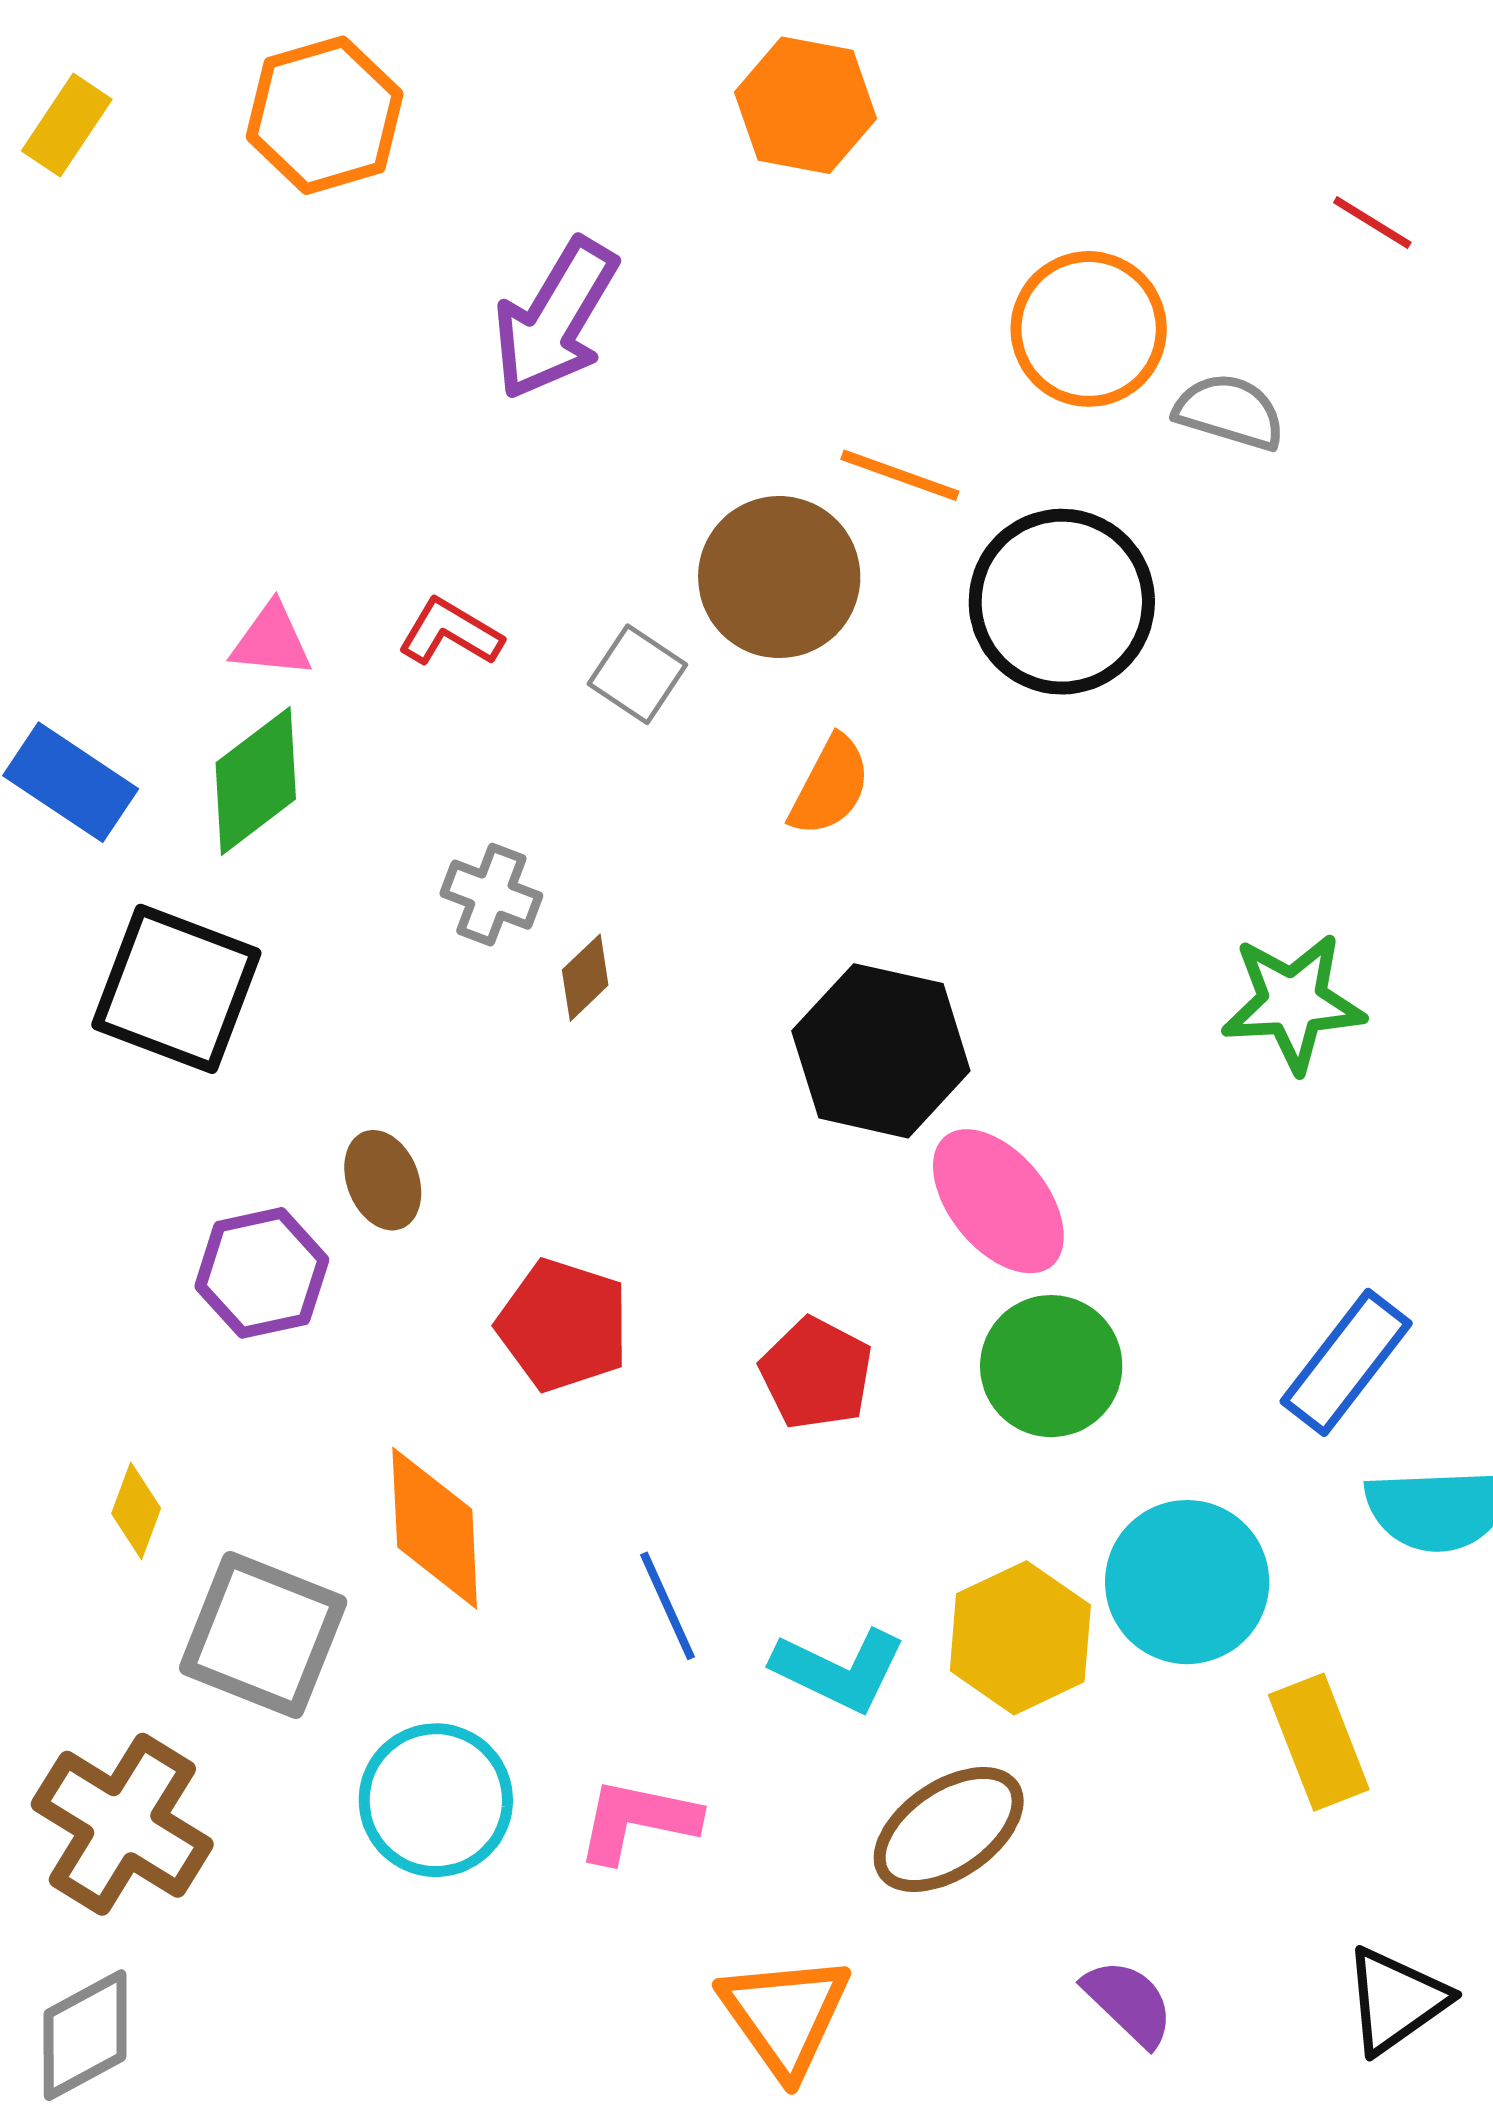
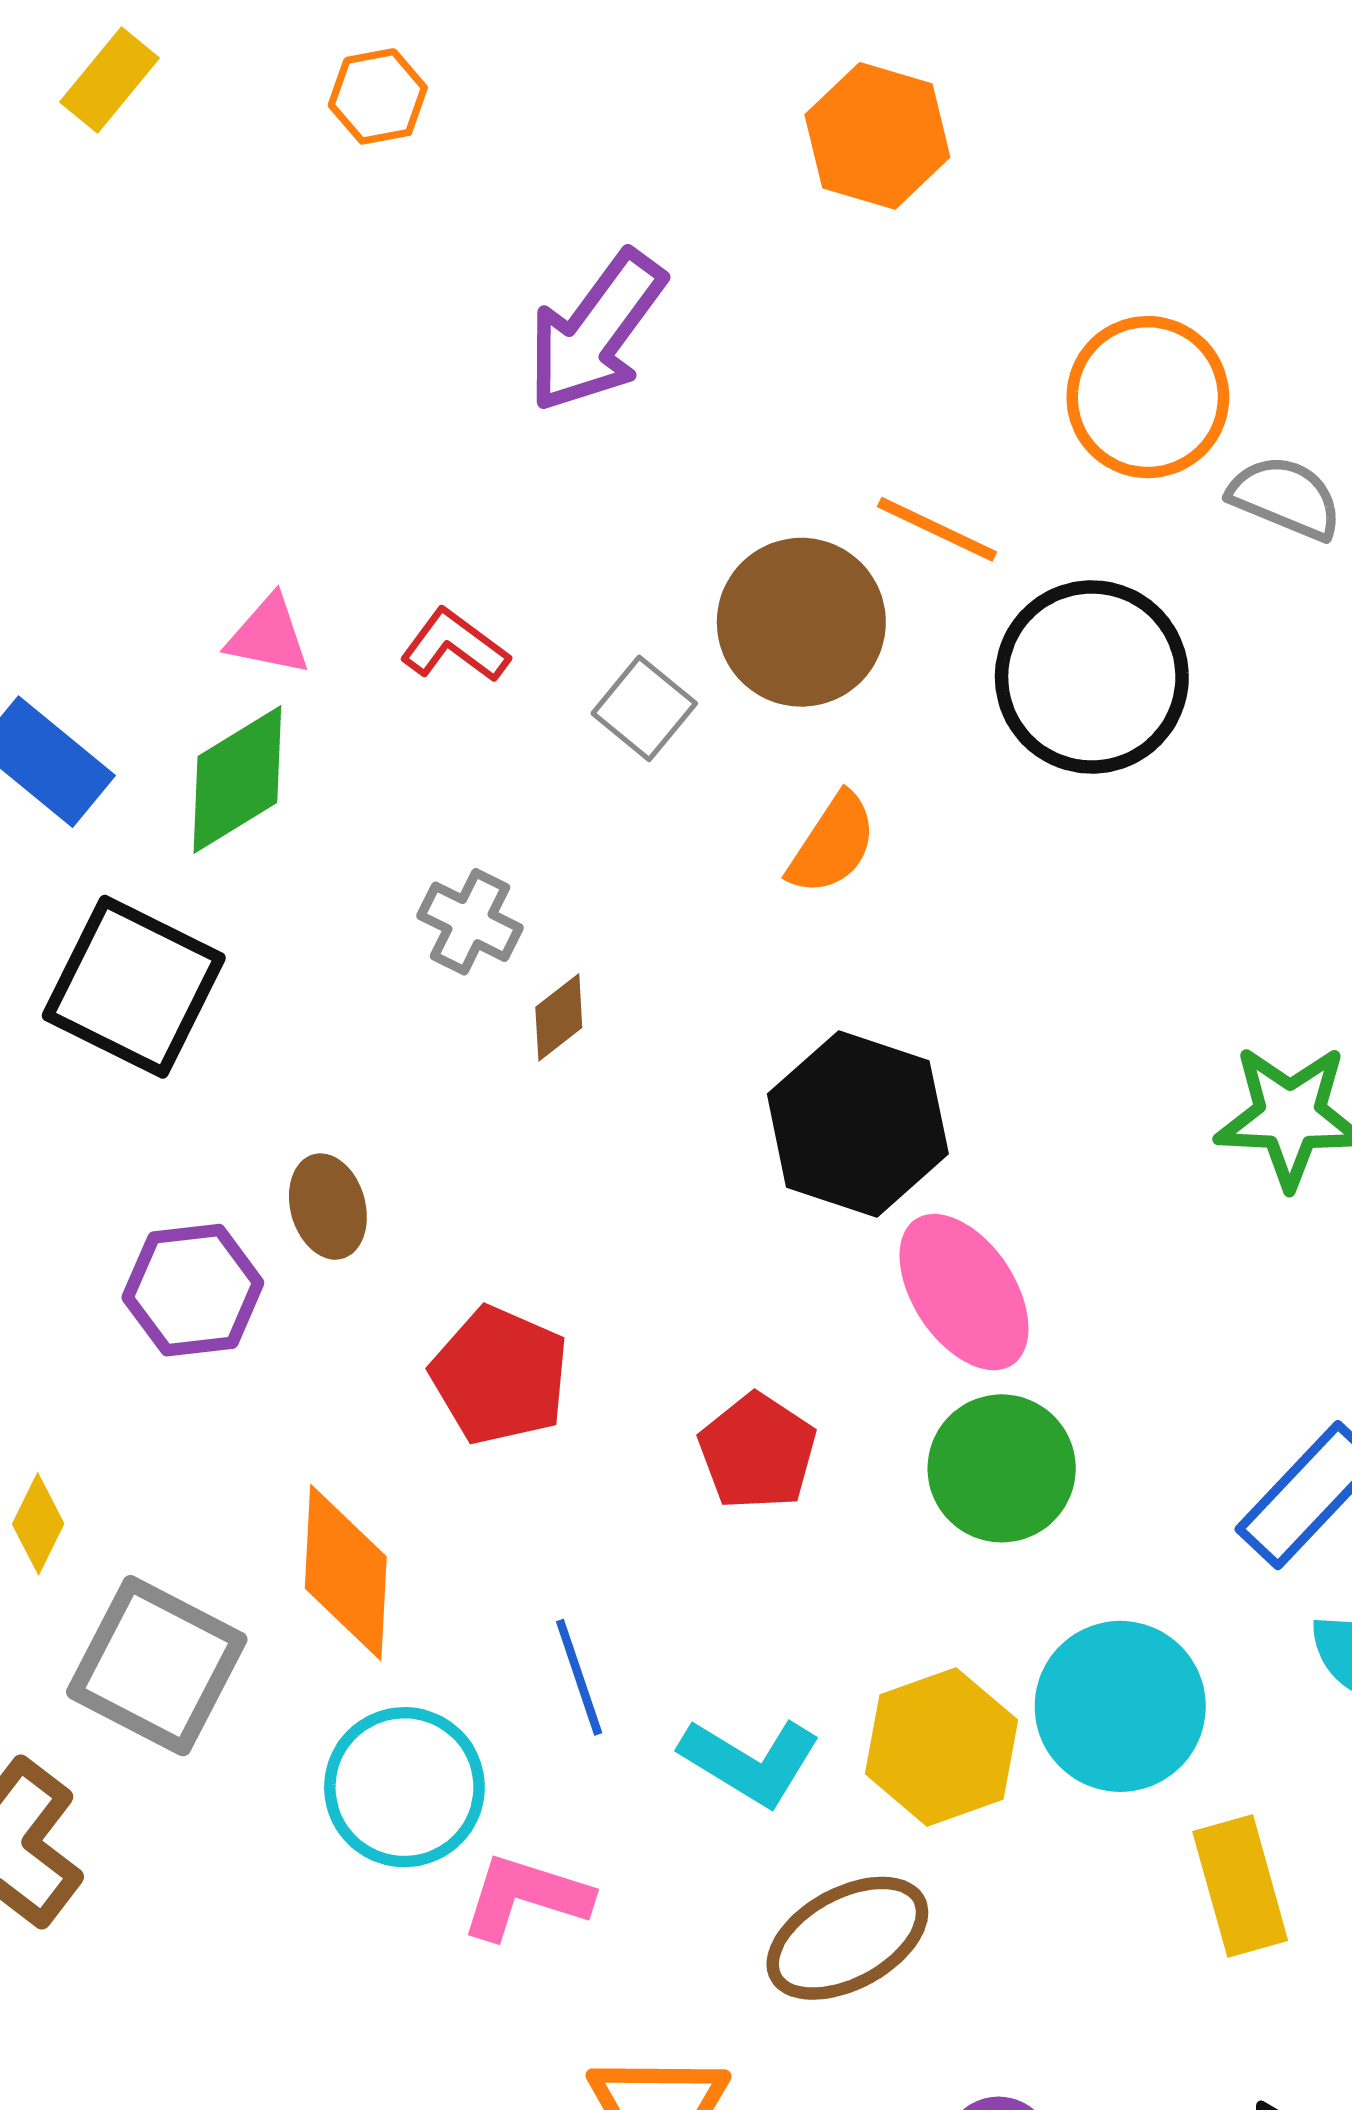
orange hexagon: (325, 115) -> (378, 96), size x0.6
cyan circle: (436, 1800) -> (404, 1787), moved

